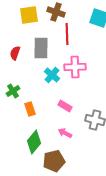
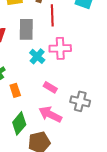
pink arrow: (65, 133) -> (50, 114), size x1.6

